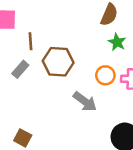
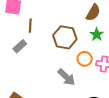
brown hexagon: (58, 62) -> (65, 37), moved

